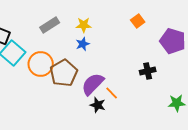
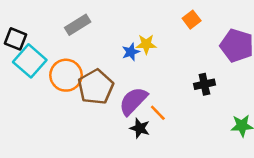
yellow star: (84, 25) -> (146, 44), moved
blue star: (83, 44) -> (131, 52), moved

